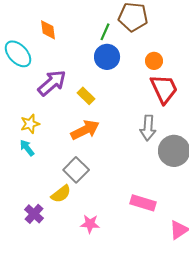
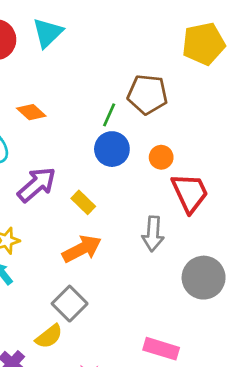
orange diamond: (48, 30) -> (31, 112), turned -40
orange circle: (154, 61) -> (161, 157), moved
gray arrow: (148, 128) -> (153, 234), moved

